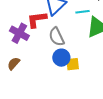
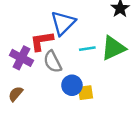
cyan line: (83, 12) -> (87, 49), moved
gray semicircle: (57, 37) -> (53, 62), moved

